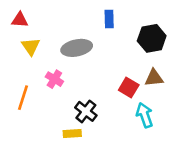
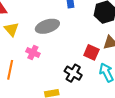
black cross: (86, 111) -> (73, 73), moved

